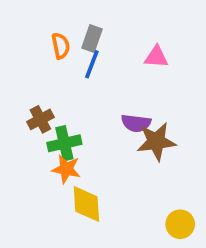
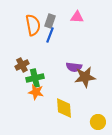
orange semicircle: (61, 46) -> (33, 25), size x1.5
pink triangle: (156, 57) -> (77, 17), moved
yellow diamond: (86, 204) -> (64, 108), moved

